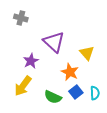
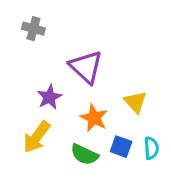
yellow triangle: (87, 53) -> (135, 102), moved
orange star: (70, 72) -> (94, 118), moved
blue square: (76, 92) -> (121, 147), turned -32

